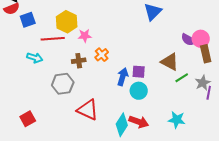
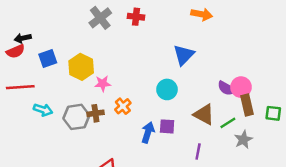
blue square: (28, 20) -> (48, 58), moved
red line: (53, 39) -> (20, 87), moved
green line: (182, 78) -> (228, 123), moved
gray hexagon: (63, 84) -> (76, 117), moved
cyan circle: (139, 91) -> (167, 89), moved
purple line: (209, 93) -> (198, 152), moved

